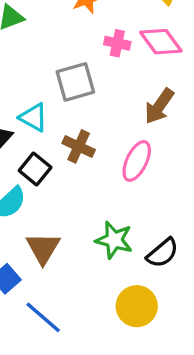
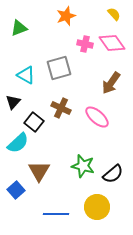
cyan triangle: (33, 117) -> (26, 75), moved
pink ellipse: (137, 161) -> (97, 117), turned -75
blue line: (43, 317) -> (56, 214), moved, turned -40

